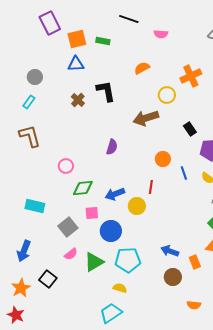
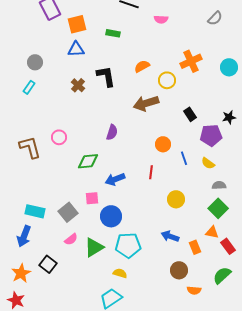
green rectangle: (103, 41) -> (113, 33), moved
orange semicircle: (142, 68) -> (142, 66), moved
brown L-shape: (30, 136) -> (30, 147), moved
pink circle: (66, 166) -> (59, 137), moved
green diamond: (83, 188) -> (88, 161), moved
cyan rectangle: (35, 206) -> (35, 211), moved
yellow circle: (137, 206) -> (176, 199), moved
brown circle: (173, 277) -> (179, 270), moved

